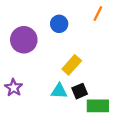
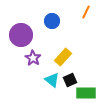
purple star: (14, 88) -> (33, 58), moved
cyan triangle: (59, 91) -> (52, 80), turned 35

